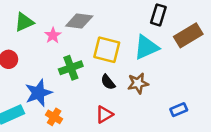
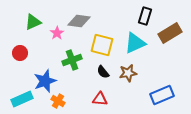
blue rectangle: (179, 110) -> (162, 95), size x1.6
red triangle: (104, 114) -> (100, 99), turned 35

